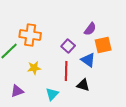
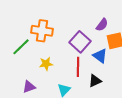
purple square: (68, 46) -> (80, 42), size x1.5
black triangle: (83, 85) -> (95, 81), turned -40

